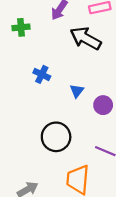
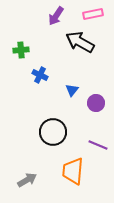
green cross: (21, 27) -> (21, 50), moved

